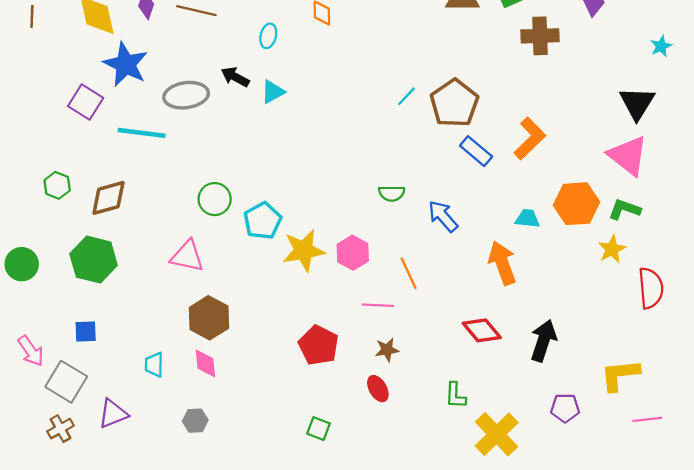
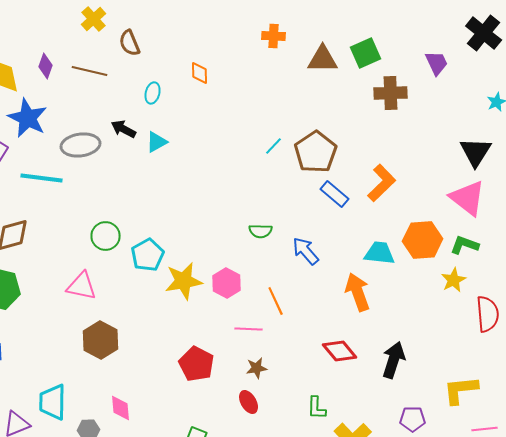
cyan trapezoid: (527, 218) -> (380, 253), size x1.4
pink diamond: (205, 363) -> (121, 408), moved
cyan trapezoid: (154, 365) -> (53, 402), moved, size x1.6

